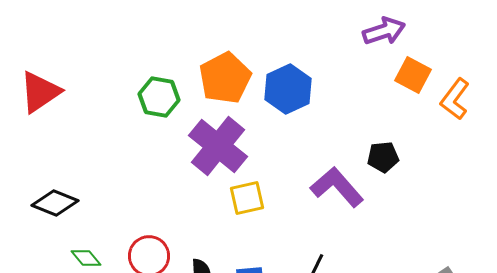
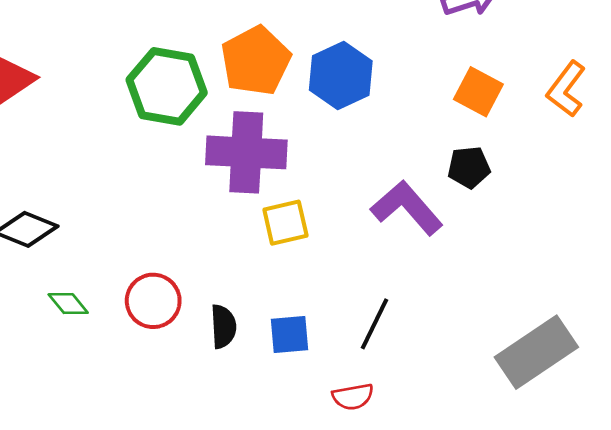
orange square: (413, 75) -> (478, 92), moved
green hexagon: (159, 97) -> (167, 86), size x1.4
purple cross: (218, 146) -> (246, 152), turned -36

